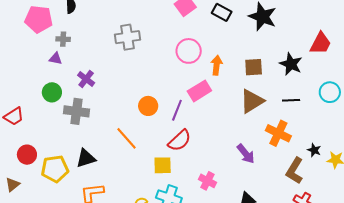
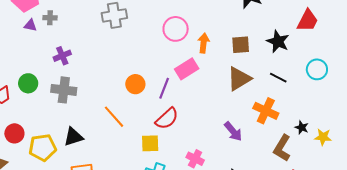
purple triangle: (56, 59) -> (30, 25), moved
purple cross: (86, 79) -> (62, 56), moved, turned 30
green circle: (52, 92) -> (28, 83), moved
black line: (291, 100) -> (278, 78), turned 30

